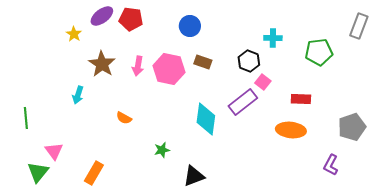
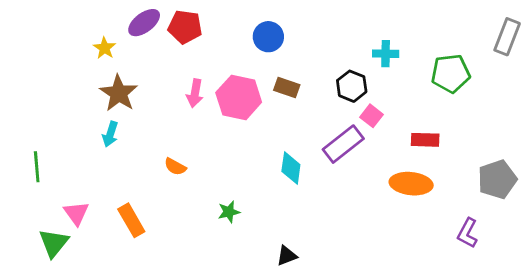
brown star: (102, 64) -> (119, 93), moved
cyan diamond: (206, 119) -> (291, 168), size x0.7
orange rectangle: (94, 173) -> (131, 220), moved, turned -60
black triangle: (194, 176) -> (287, 256), moved, size x0.7

